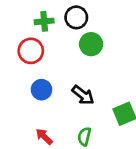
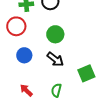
green circle: (91, 44) -> (55, 34), moved

